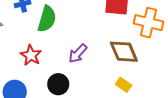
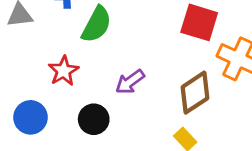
brown diamond: (124, 52) -> (195, 93), turned 68

